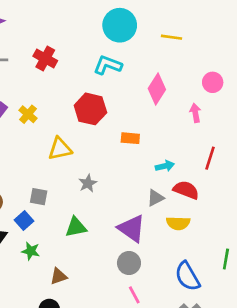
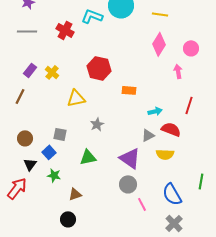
cyan L-shape: (108, 65) -> (92, 16), moved
pink diamond: (157, 89) -> (159, 44), moved
pink line: (134, 295) -> (142, 204), moved

